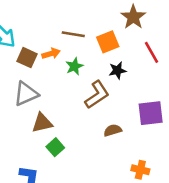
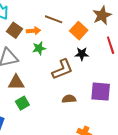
orange square: (108, 42) -> (79, 31), turned -36
green star: (74, 66) -> (39, 48), moved

